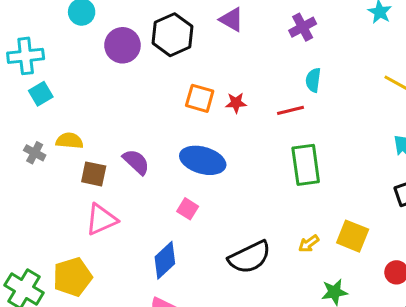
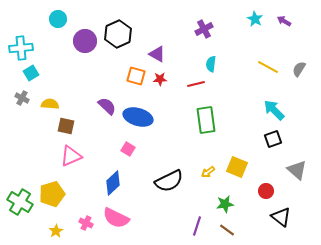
purple triangle: (231, 20) -> (157, 54), moved
gray cross: (35, 153) -> (22, 98), moved
purple semicircle: (136, 162) -> (107, 106), moved

